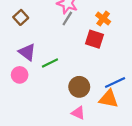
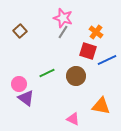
purple triangle: (27, 52) -> (26, 98), moved
blue line: (115, 83) -> (107, 60), moved
brown circle: (79, 87) -> (76, 76), moved

